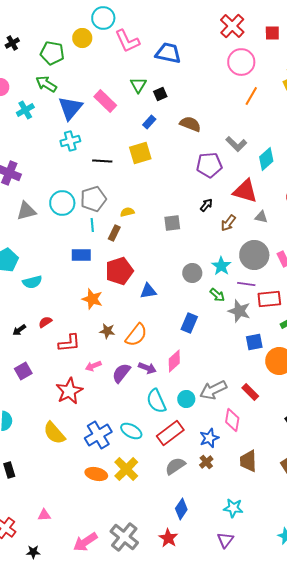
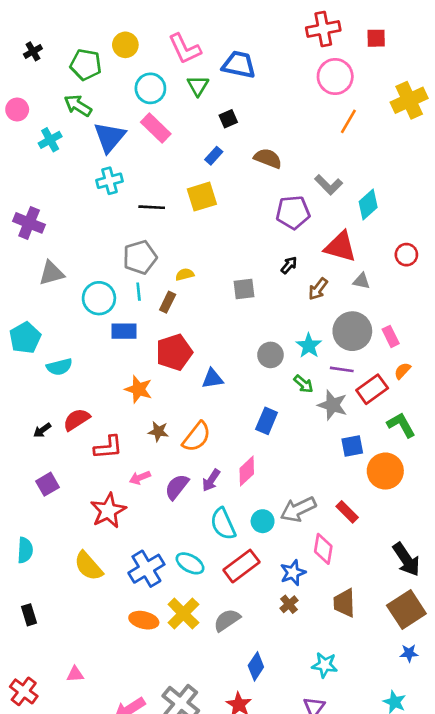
cyan circle: (103, 18) -> (150, 88), moved
red cross: (232, 26) -> (323, 29), turned 35
green triangle: (138, 85) -> (198, 86), moved
cyan circle: (62, 203) -> (99, 298), moved
red rectangle: (269, 299) -> (372, 389), turned -30
red semicircle: (45, 322) -> (77, 420), size x1.5
purple arrow: (147, 368) -> (211, 480), turned 102
gray semicircle: (175, 466) -> (227, 620), moved

